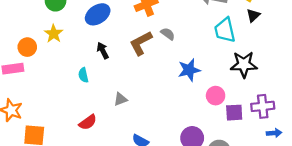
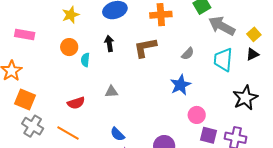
gray semicircle: (168, 34) -> (188, 54), moved, turned 80
orange circle: (27, 47) -> (69, 47), moved
black star: (244, 64) -> (245, 98), moved, turned 30
blue star: (189, 70) -> (180, 85), turned -30

